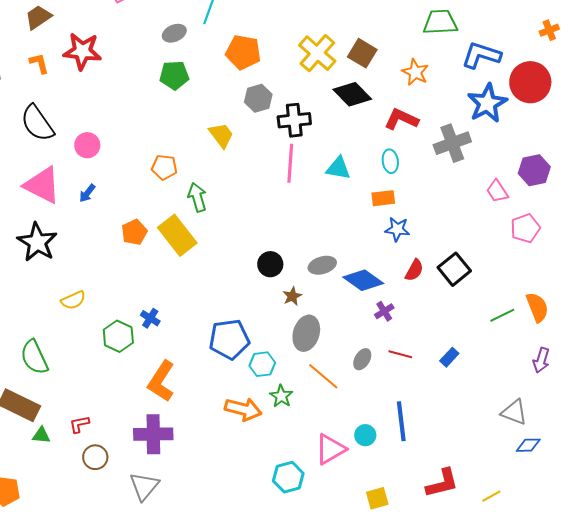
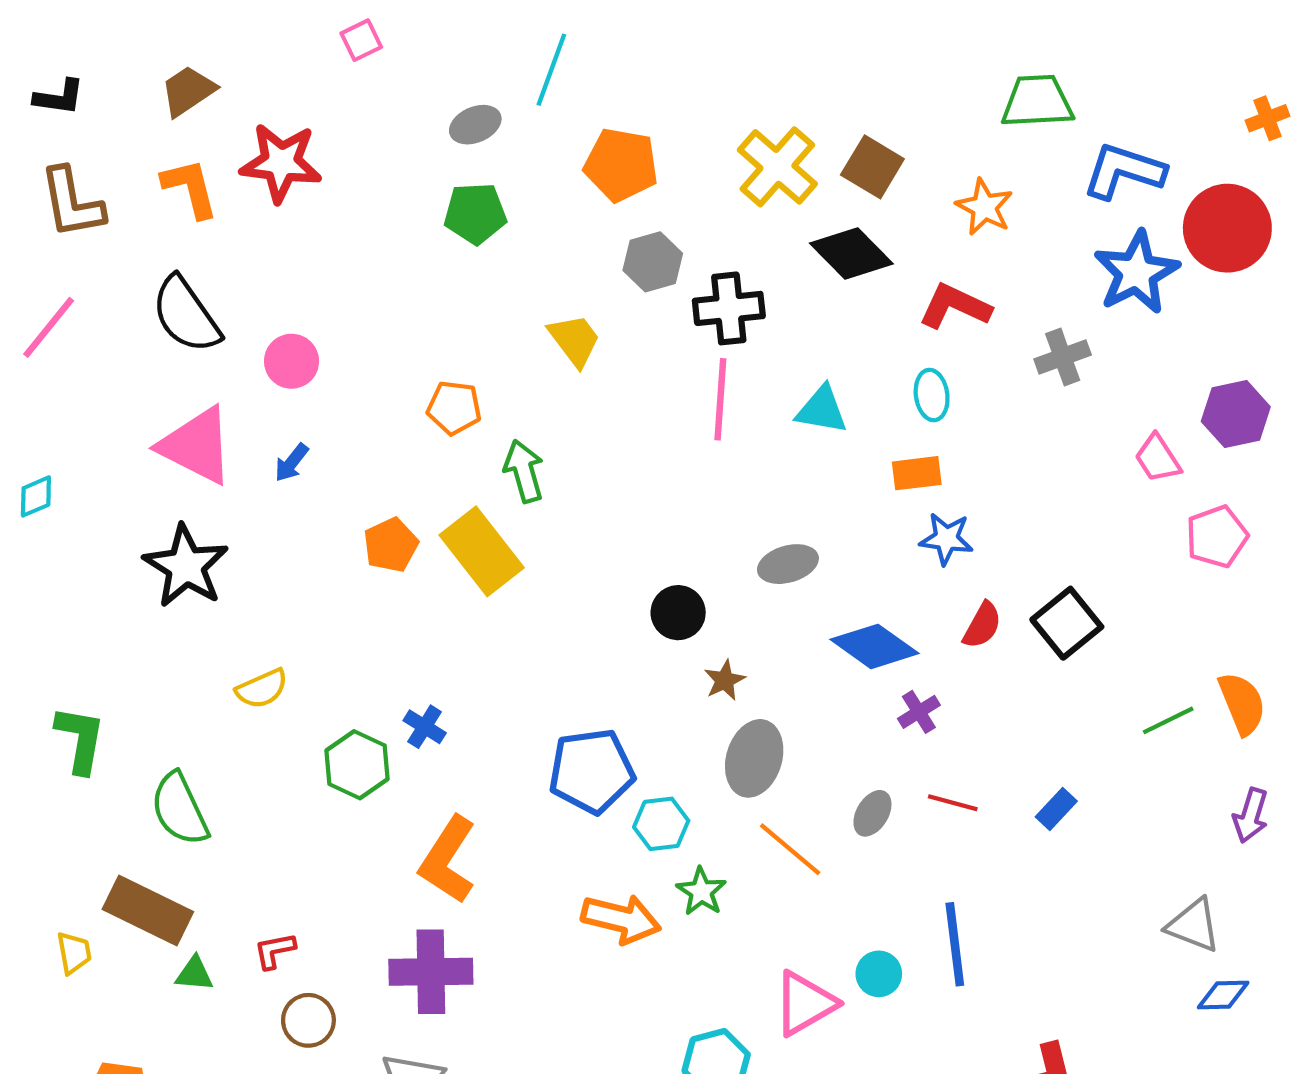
orange L-shape: (39, 63) -> (190, 188), size x1.4
gray cross: (452, 143) -> (1063, 357), size x0.7
gray ellipse: (322, 265) -> (788, 564), moved

